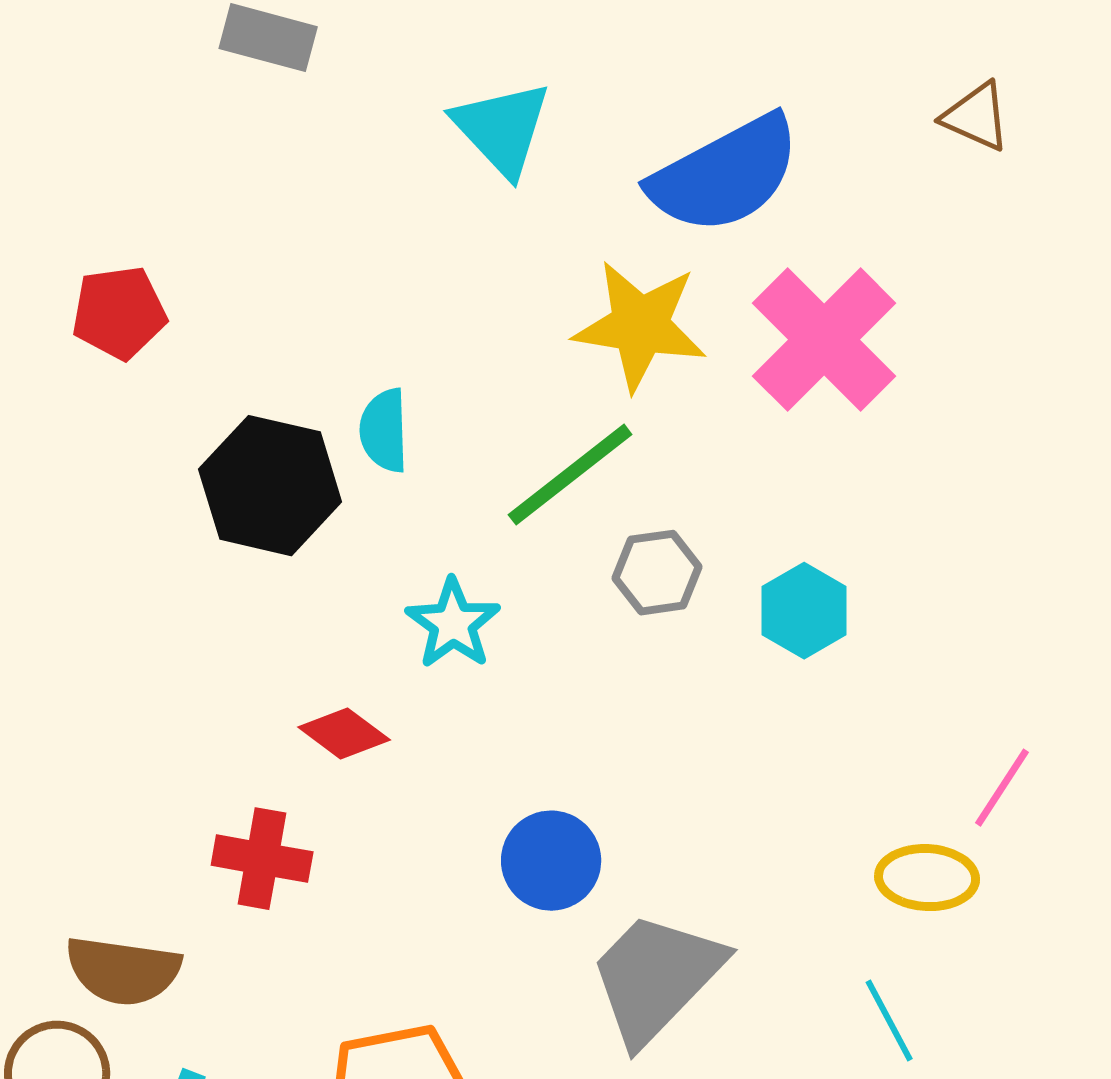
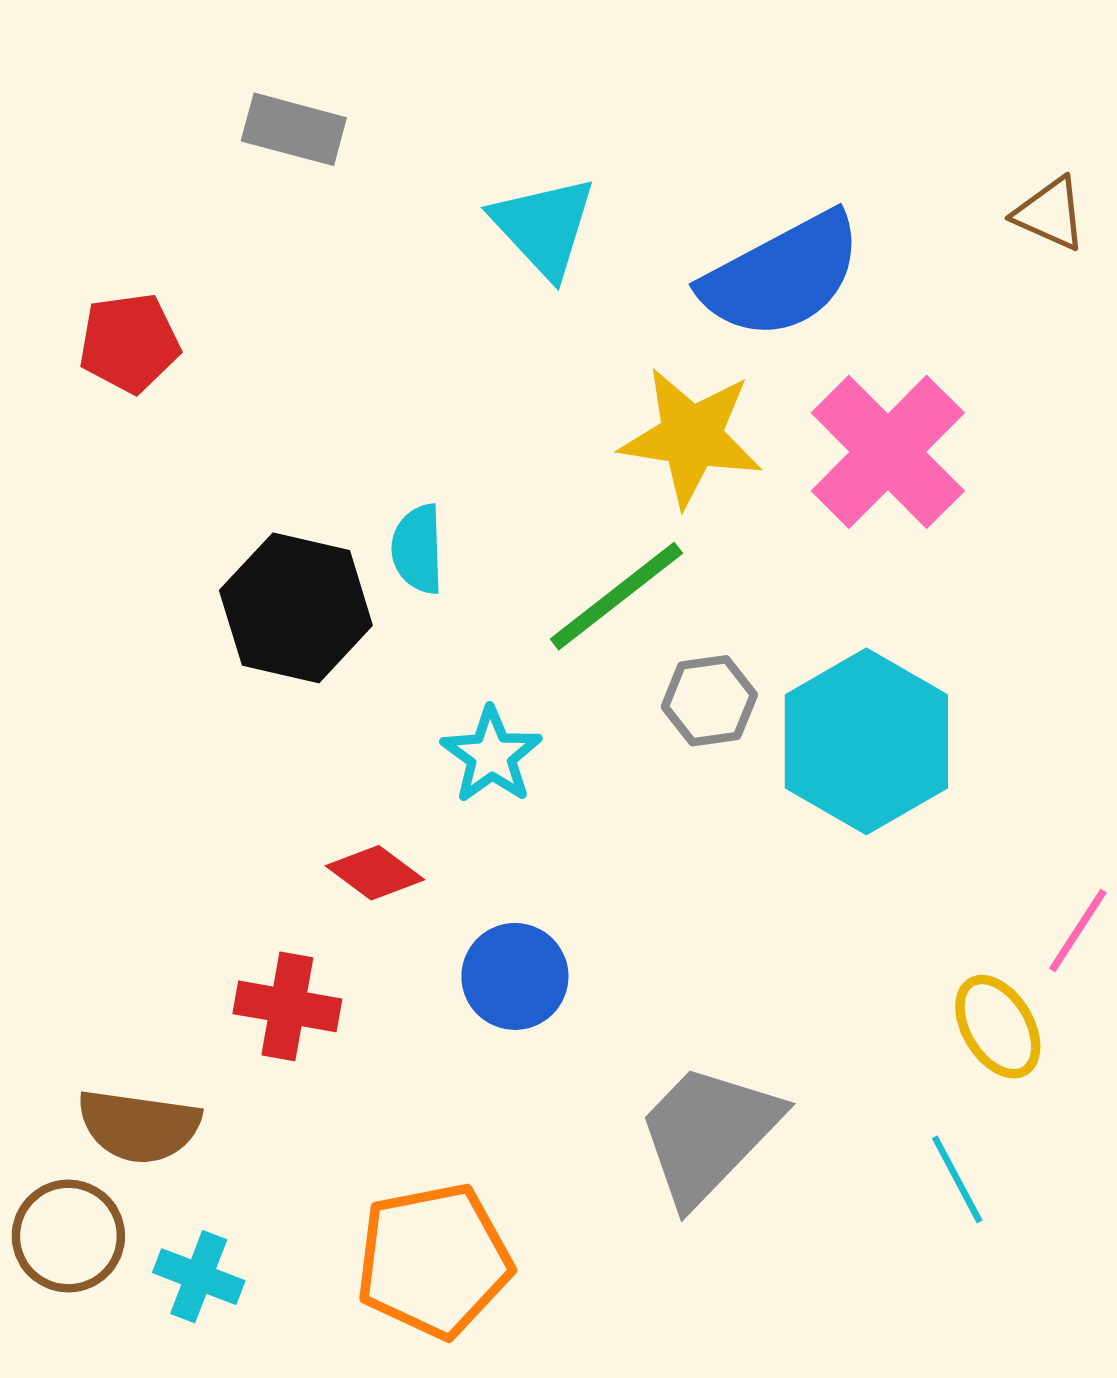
red pentagon: (119, 313) -> (129, 343), moved
cyan hexagon: (804, 611) -> (866, 741), size x1.8
blue circle: (551, 861) -> (515, 976), moved
yellow ellipse: (927, 878) -> (998, 1027), turned 56

